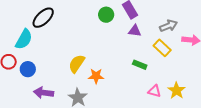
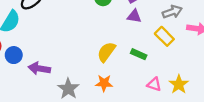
yellow semicircle: (77, 64) -> (106, 52), moved
orange star: (96, 76) -> (104, 83), moved
purple arrow: (44, 93) -> (39, 68), moved

